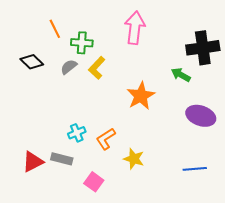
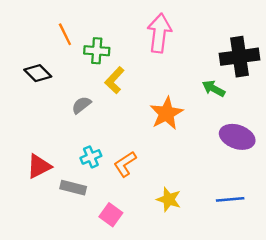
gray semicircle: (69, 67) -> (81, 105), moved
yellow star: (134, 159) -> (169, 199), moved
red triangle: (33, 162) -> (39, 166), moved

